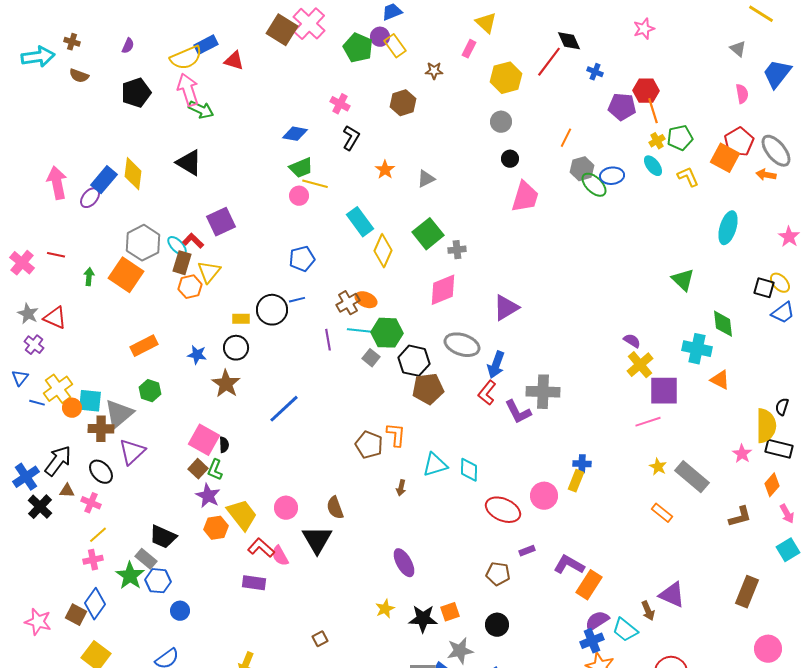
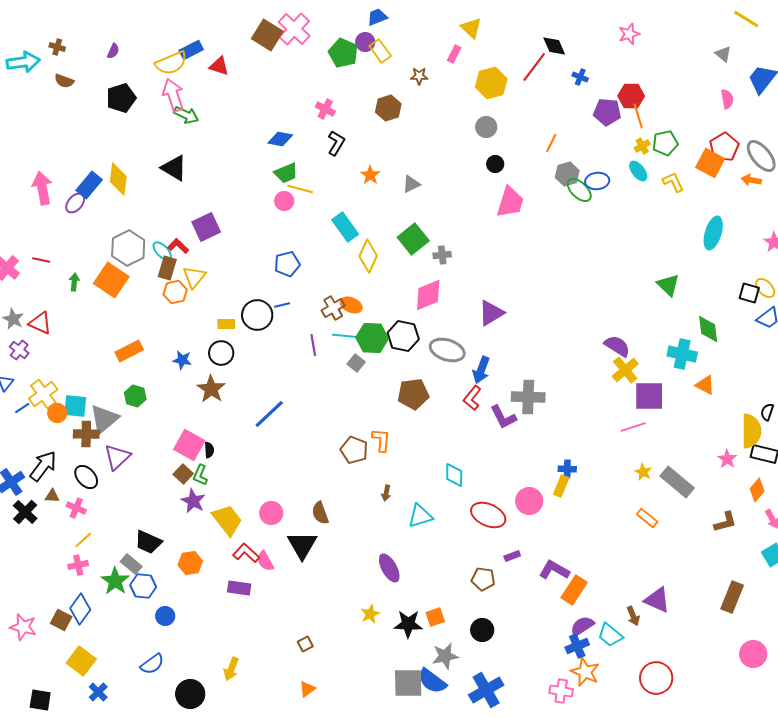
purple semicircle: (632, 341) -> (617, 346), size x1.5
black hexagon: (414, 361) -> (403, 336), moved
blue line: (37, 403) -> (22, 408), turned -49
cyan triangle: (435, 465) -> (420, 516), moved
orange hexagon: (216, 528) -> (190, 563), moved

